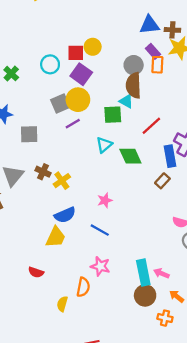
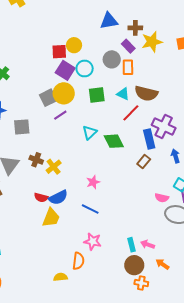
blue triangle: (150, 25) -> (109, 21), moved
brown cross: (172, 30) -> (135, 28), moved
cyan circle: (50, 64) -> (85, 68), moved
orange rectangle: (157, 65) -> (128, 67), moved
brown semicircle: (134, 85) -> (146, 93), moved, turned -70
cyan triangle: (126, 101) -> (123, 94), moved
green square: (113, 115) -> (97, 95), moved
red semicircle: (36, 272) -> (41, 198), moved
cyan rectangle: (143, 273) -> (131, 245), size x0.6
yellow semicircle: (62, 304) -> (60, 277), turned 72
orange cross: (165, 318) -> (141, 283), moved

